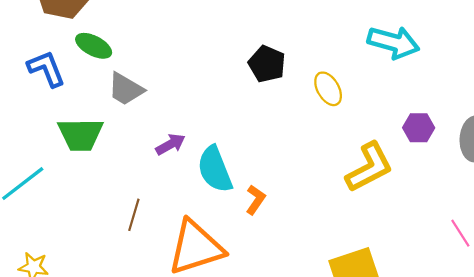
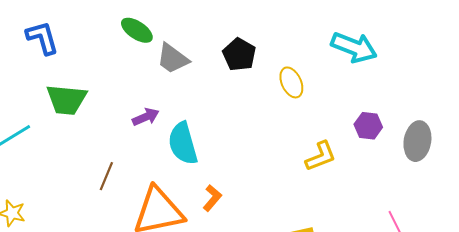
green ellipse: (94, 46) -> (137, 30), moved
gray trapezoid: (126, 89) -> (173, 59), moved
yellow L-shape: (369, 167) -> (321, 156), size x0.7
orange L-shape: (256, 200) -> (212, 198), moved

